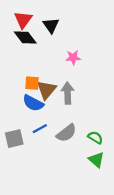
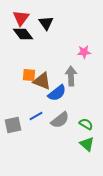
pink star: (73, 58) -> (84, 52), moved
brown triangle: (46, 90) -> (42, 81), turned -48
gray arrow: (68, 93) -> (71, 76), moved
blue semicircle: (33, 103) -> (57, 93), moved, turned -66

